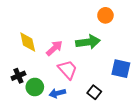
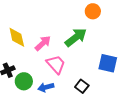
green arrow: (88, 42) -> (76, 37), turned -30

